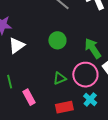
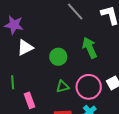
green circle: (57, 40) -> (58, 57), moved
green arrow: (93, 48) -> (90, 48), moved

